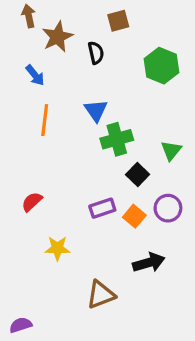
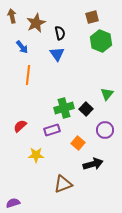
brown arrow: (29, 16) -> (12, 16), moved
brown square: (118, 21) -> (92, 17), moved
blue triangle: (96, 110) -> (57, 54), moved
green cross: (117, 139) -> (64, 108), moved
purple rectangle: (102, 208) -> (52, 130), moved
orange square: (134, 216) -> (78, 143), moved

